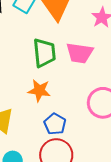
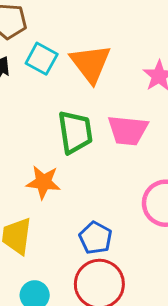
orange star: (39, 91) -> (43, 182), moved

